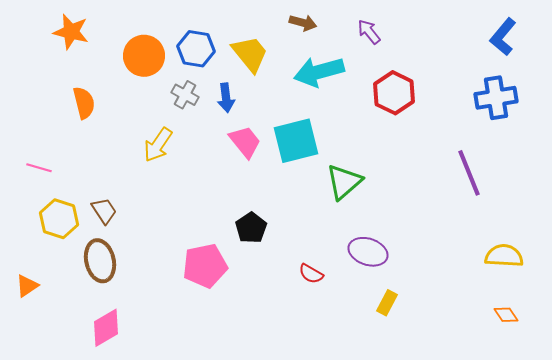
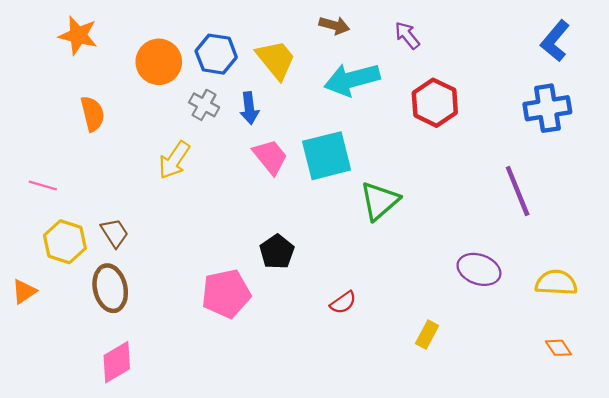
purple ellipse: (368, 252) -> (479, 269), moved
red semicircle: (311, 274) -> (343, 303), turned -65
orange triangle: (27, 286) -> (24, 291), moved

